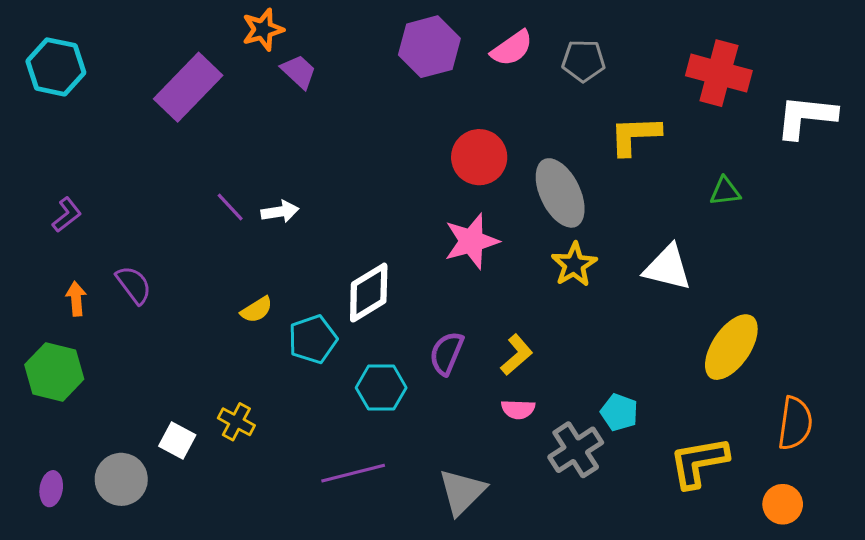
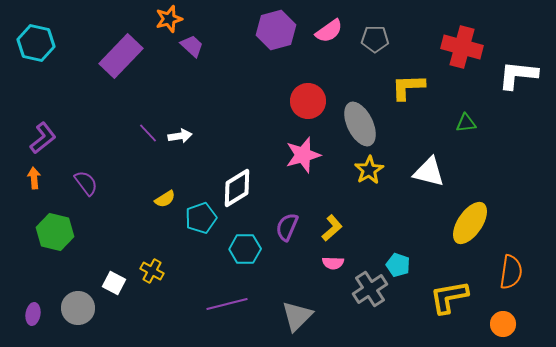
purple L-shape: (67, 215) -> (43, 138), size x1.4
orange arrow: (76, 299) -> (34, 178), moved
green hexagon: (54, 372) -> (55, 232), moved

